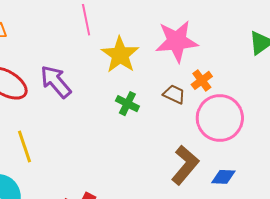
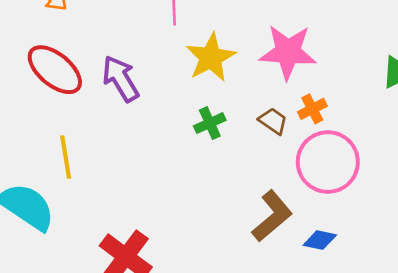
green cross: (127, 104) -> (210, 123), turned 30

